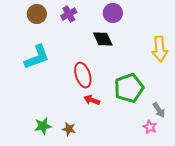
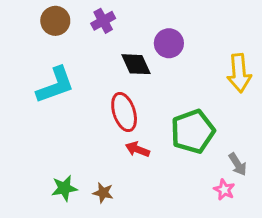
purple circle: (113, 13) -> (169, 43), moved
black diamond: (103, 39) -> (136, 64), moved

